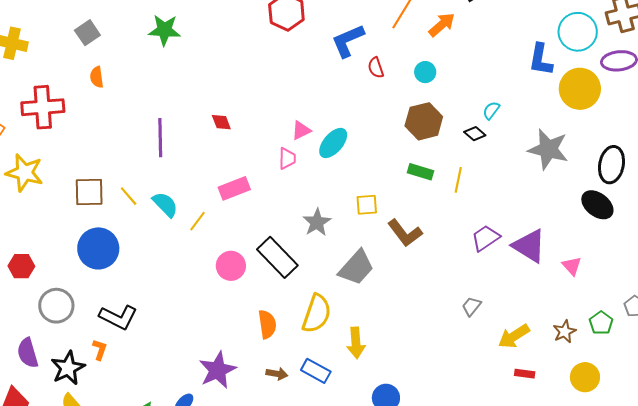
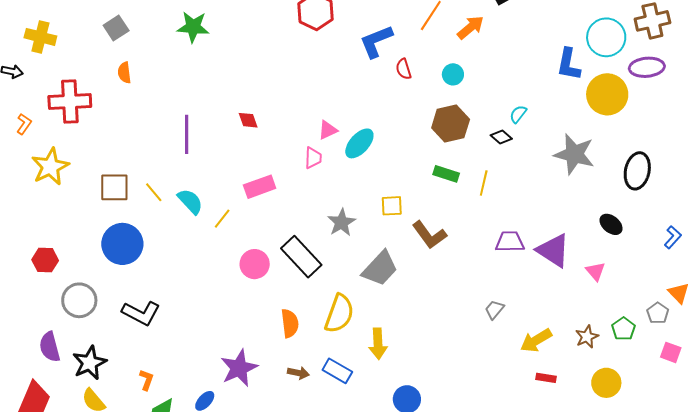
yellow star: (25, 173) -> (50, 167), turned 30
black ellipse: (597, 205) -> (611, 224), moved, size x0.7
purple trapezoid: (486, 238) -> (510, 242), turned 32
orange L-shape: (100, 350) -> (147, 380), moved

